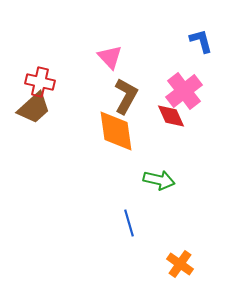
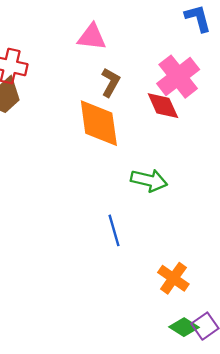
pink triangle: (110, 57) -> (92, 37), turned -40
brown L-shape: (126, 96) -> (110, 82), size x0.7

